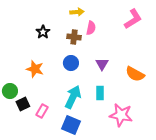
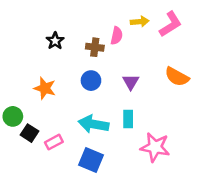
yellow arrow: (77, 12) -> (140, 22), moved
orange semicircle: (135, 74) -> (177, 77), moved
cyan arrow: (73, 97) -> (94, 124), turned -105
black square: (23, 104) -> (29, 133), turned -32
pink rectangle: (42, 111) -> (54, 142), turned 32

